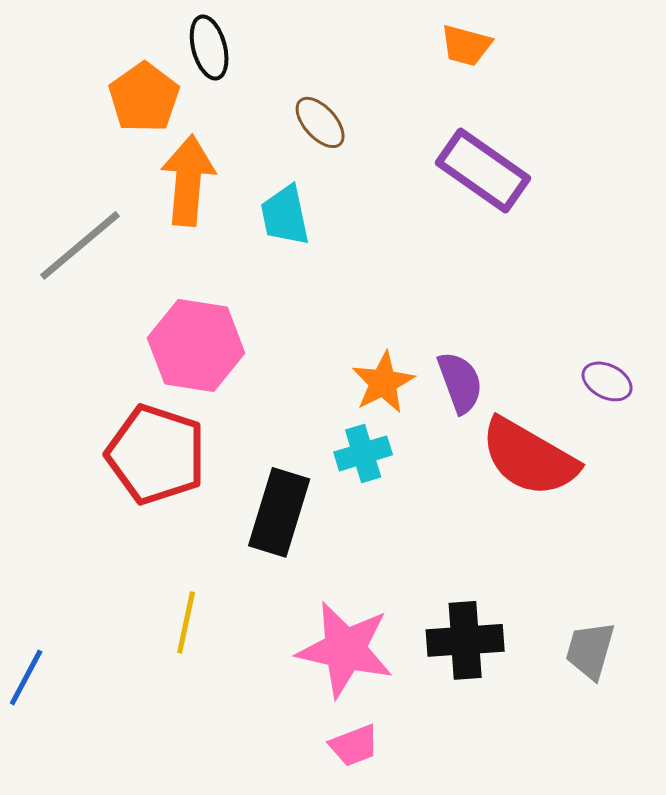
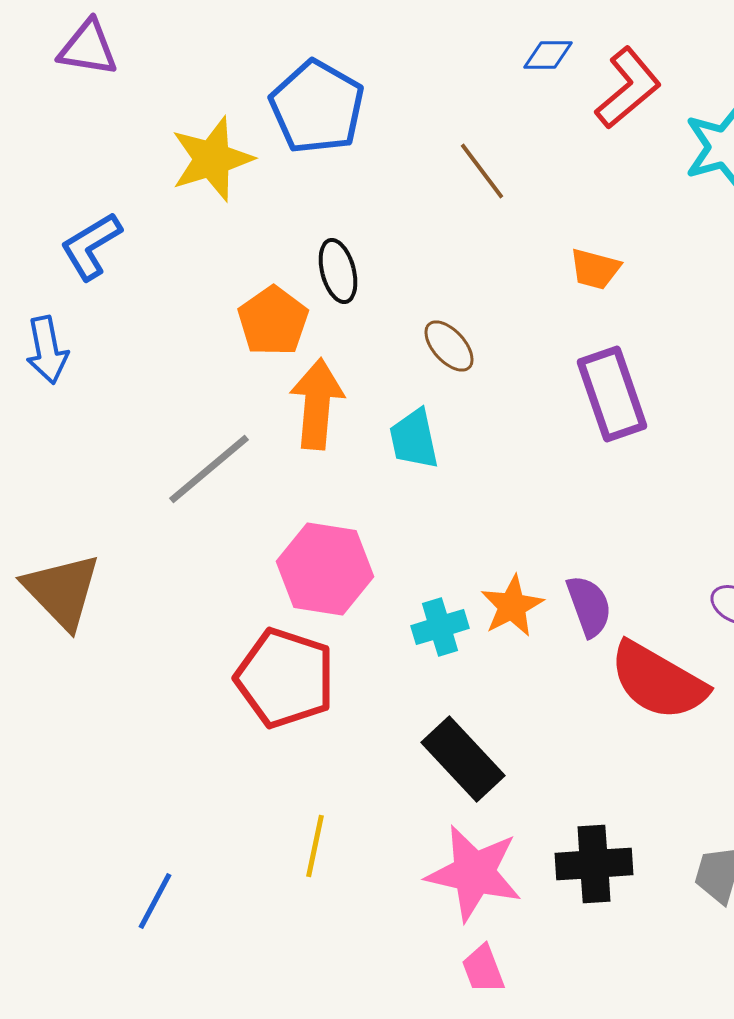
purple rectangle: (483, 170) -> (612, 394), turned 36
cyan cross: (363, 453) -> (440, 627), moved
black rectangle: (279, 512) -> (463, 759), moved, turned -60
pink trapezoid: (354, 745) -> (483, 969), turned 90

